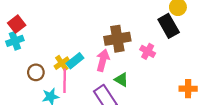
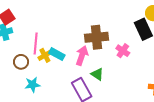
cyan rectangle: (75, 61) -> (57, 54), turned 63
pink line: (65, 81) -> (36, 44), moved

